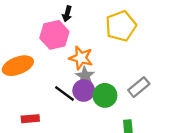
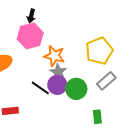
black arrow: (67, 14) -> (31, 16), moved
yellow pentagon: (121, 26) -> (99, 51), moved

